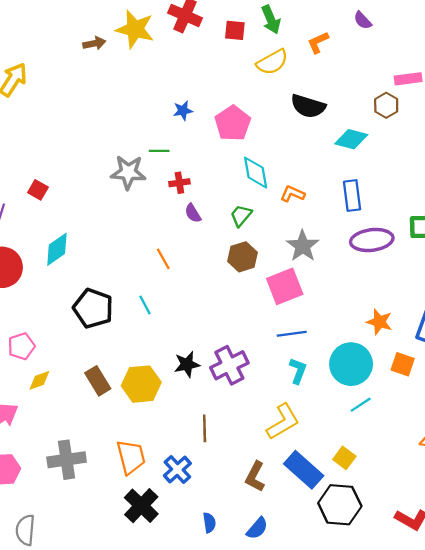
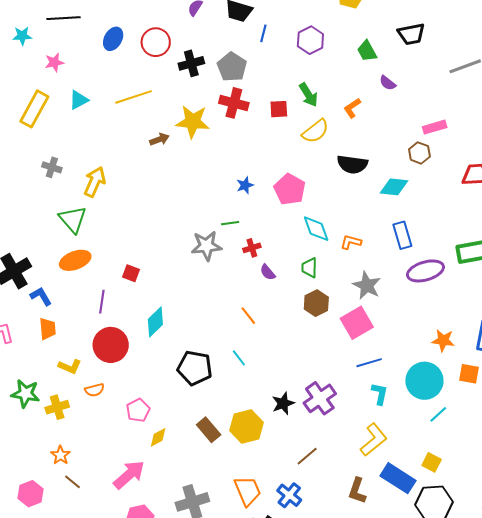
green trapezoid: (241, 215) -> (309, 268), turned -30
brown line: (205, 428) -> (307, 456), turned 60

